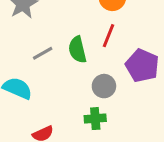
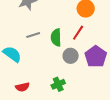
gray circle: (104, 86) -> (71, 56), moved
green cross: (95, 119) -> (58, 84), turned -32

